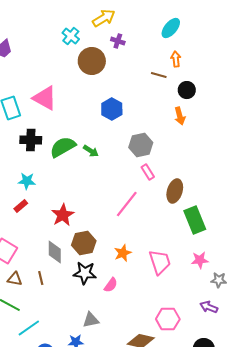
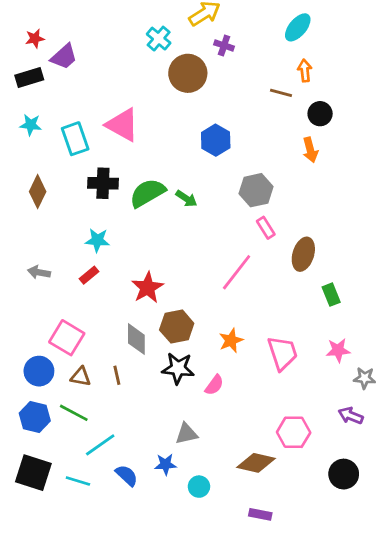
green rectangle: (195, 220) -> (331, 295), size x0.6

